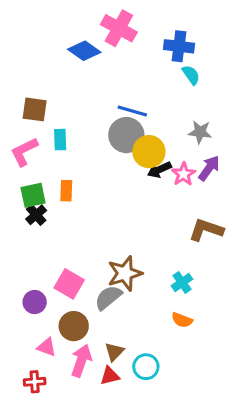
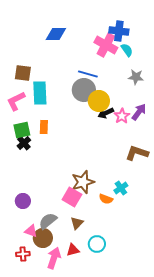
pink cross: (119, 28) -> (106, 45), moved
blue diamond: (84, 51) -> (56, 34), turned -35
gray star: (200, 132) -> (136, 77), moved
cyan rectangle: (60, 140) -> (40, 93), size x1.6
pink square: (69, 284) -> (72, 197), moved
gray semicircle: (108, 297) -> (48, 221), moved
orange semicircle: (182, 320) -> (106, 199), moved
brown circle: (74, 326) -> (43, 238), moved
brown triangle: (114, 352) -> (77, 223), moved
pink arrow: (81, 361) -> (54, 258), moved

